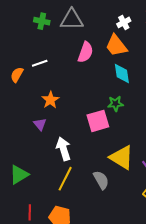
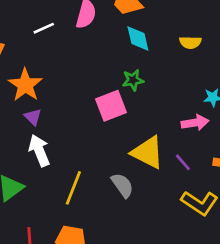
white line: (40, 63) -> (44, 28), moved
orange star: (50, 100) -> (25, 85), moved, size x1.4
white arrow: (63, 149) -> (39, 151), moved

